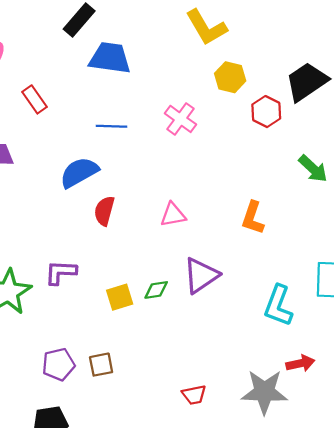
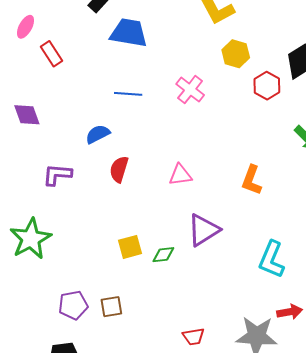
red rectangle: (35, 99) -> (52, 54), moved
blue semicircle: (79, 172) -> (98, 134), size x0.7
purple L-shape: (61, 272) -> (57, 175), moved
green diamond: (156, 290) -> (163, 255), moved

